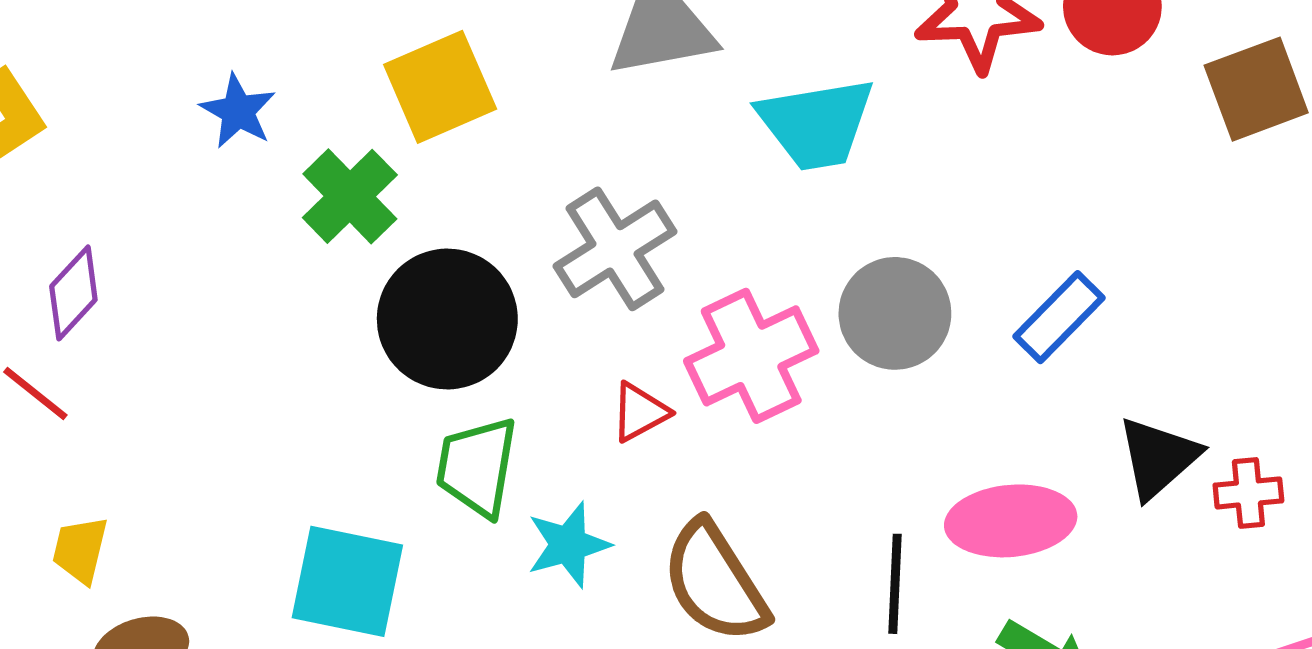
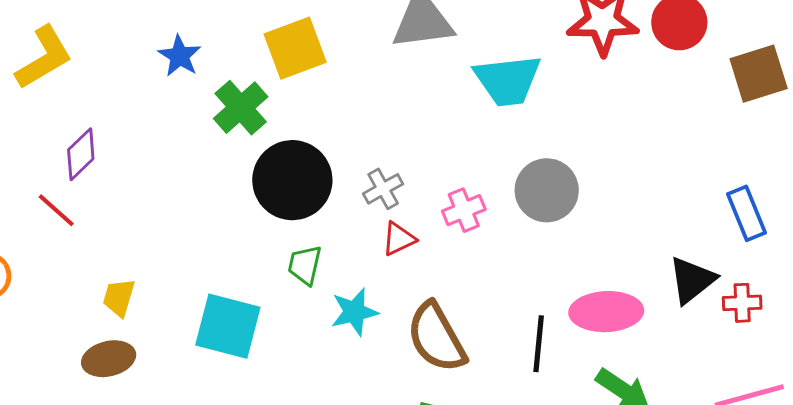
gray cross: (615, 249) -> (383, 189), moved, size x0.6
blue rectangle: (1059, 317) -> (746, 213), moved, turned -70
pink cross: (751, 356) -> (464, 210), size x0.6
green trapezoid: (477, 467) -> (305, 265), size x0.7
yellow trapezoid: (80, 550) -> (119, 298), moved

